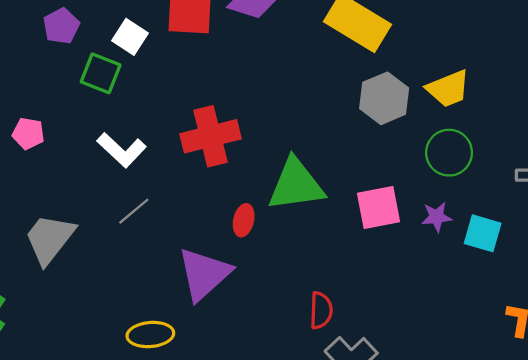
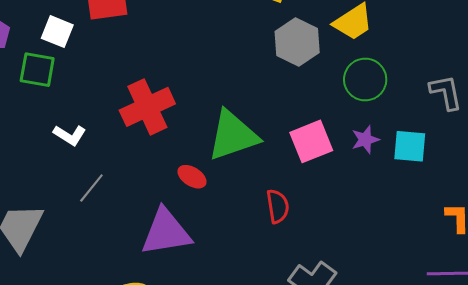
white L-shape: (122, 150) -> (70, 135), size x0.7
red ellipse: (244, 220) -> (192, 177), turned -60
purple triangle: (204, 274) -> (166, 232), turned 44
red semicircle: (321, 310) -> (278, 206), moved

